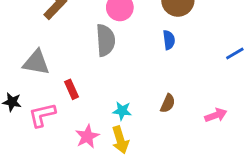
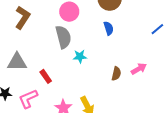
cyan star: (122, 111) -> (80, 56), moved
pink arrow: (216, 115) -> (139, 69), moved

